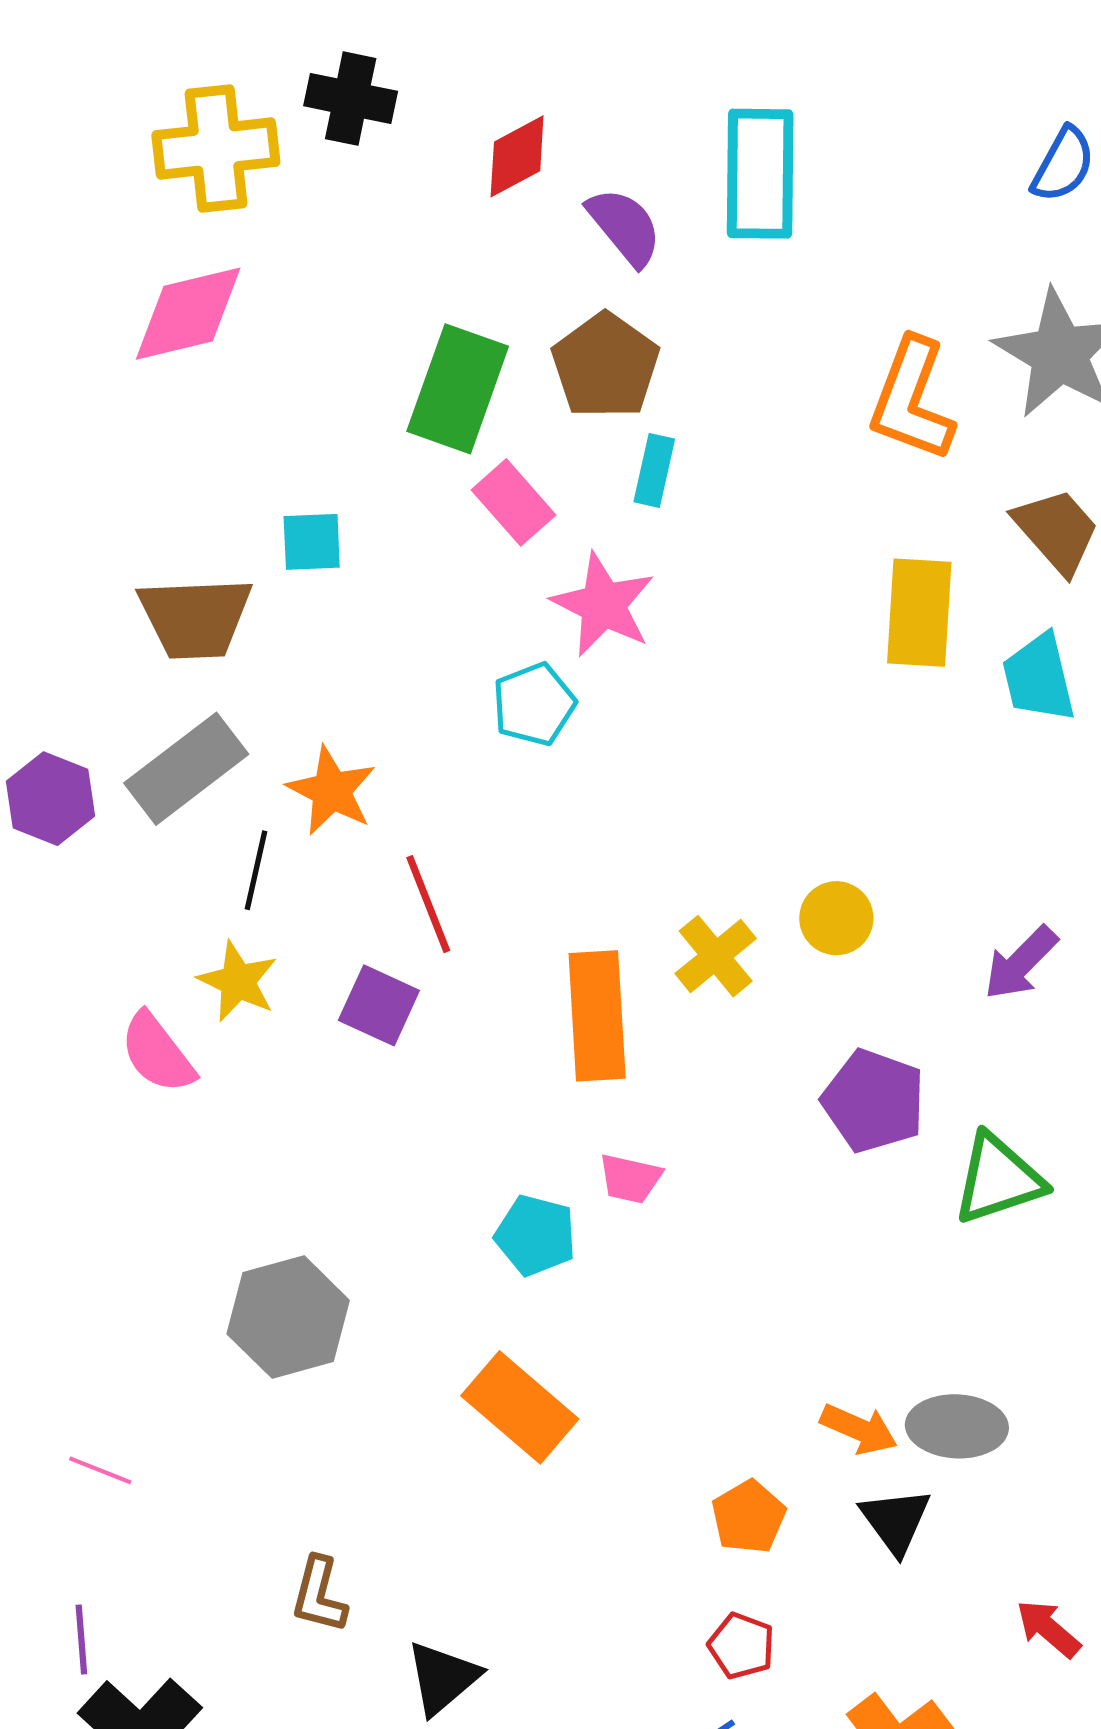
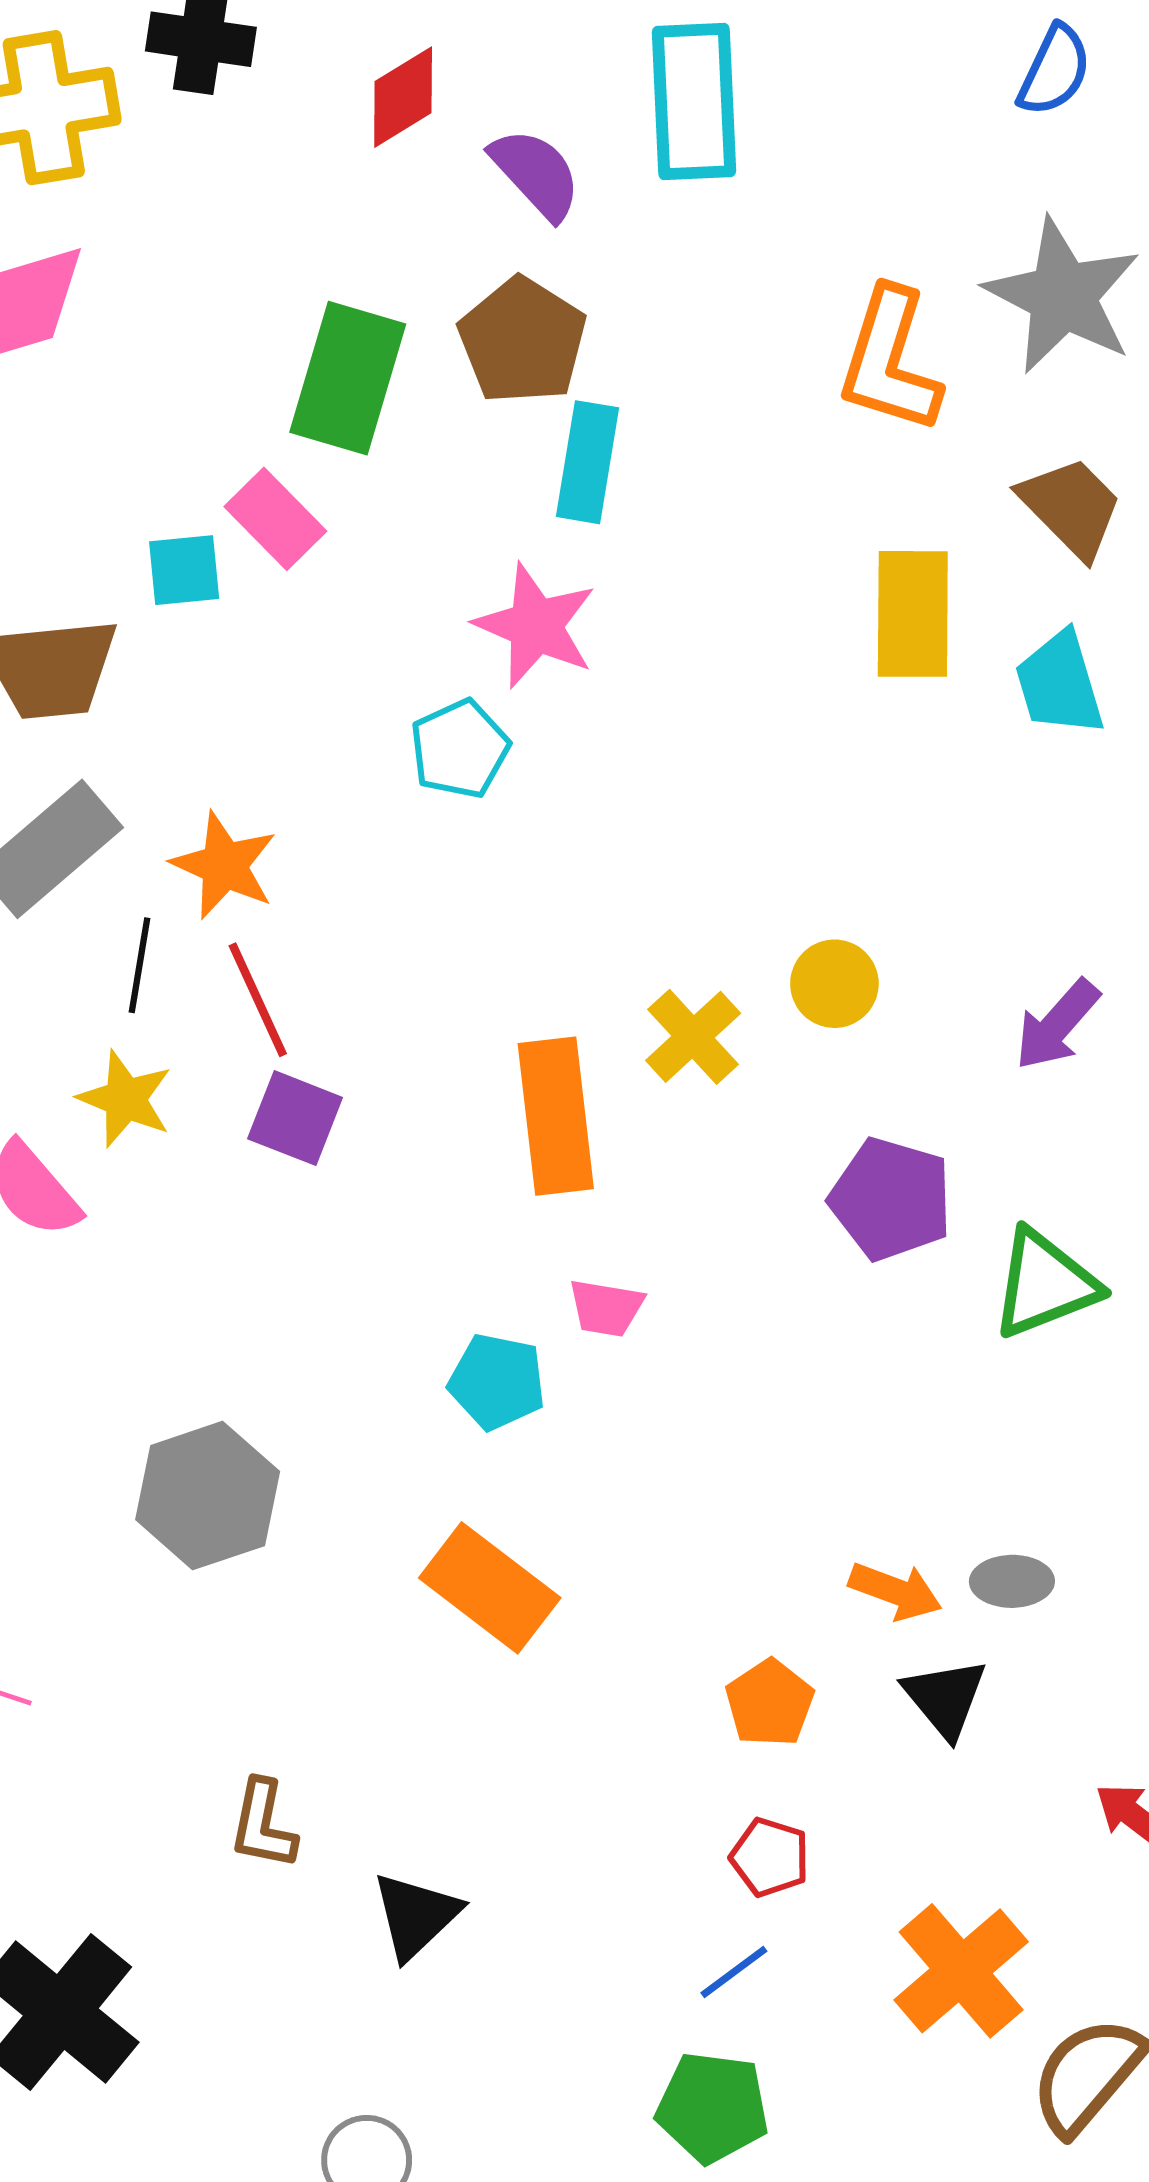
cyan rectangle: (654, 470) -> (588, 462), size x1.4
pink rectangle: (513, 502) -> (275, 519), moved
red line: (428, 904) -> (258, 1000), moved
gray ellipse: (957, 1426) -> (1012, 1581), size x0.7

